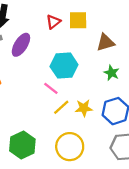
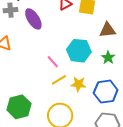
purple ellipse: (21, 45) -> (33, 19), turned -75
cyan hexagon: (64, 66) -> (79, 51), moved

